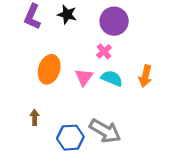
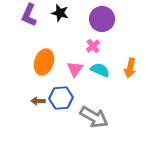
brown arrow: (35, 117) -> (38, 101), moved, turned -88
blue hexagon: (70, 138) -> (61, 98), moved

